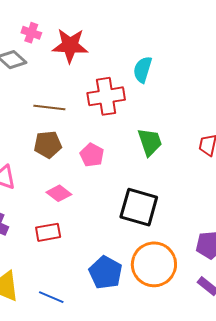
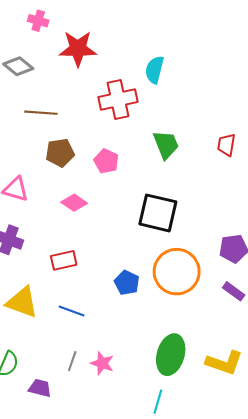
pink cross: (31, 33) -> (38, 21), moved
brown line: (49, 107) -> (41, 113), moved
red rectangle: (48, 232) -> (64, 260), moved
blue pentagon: (106, 273) -> (127, 283), size x0.7

